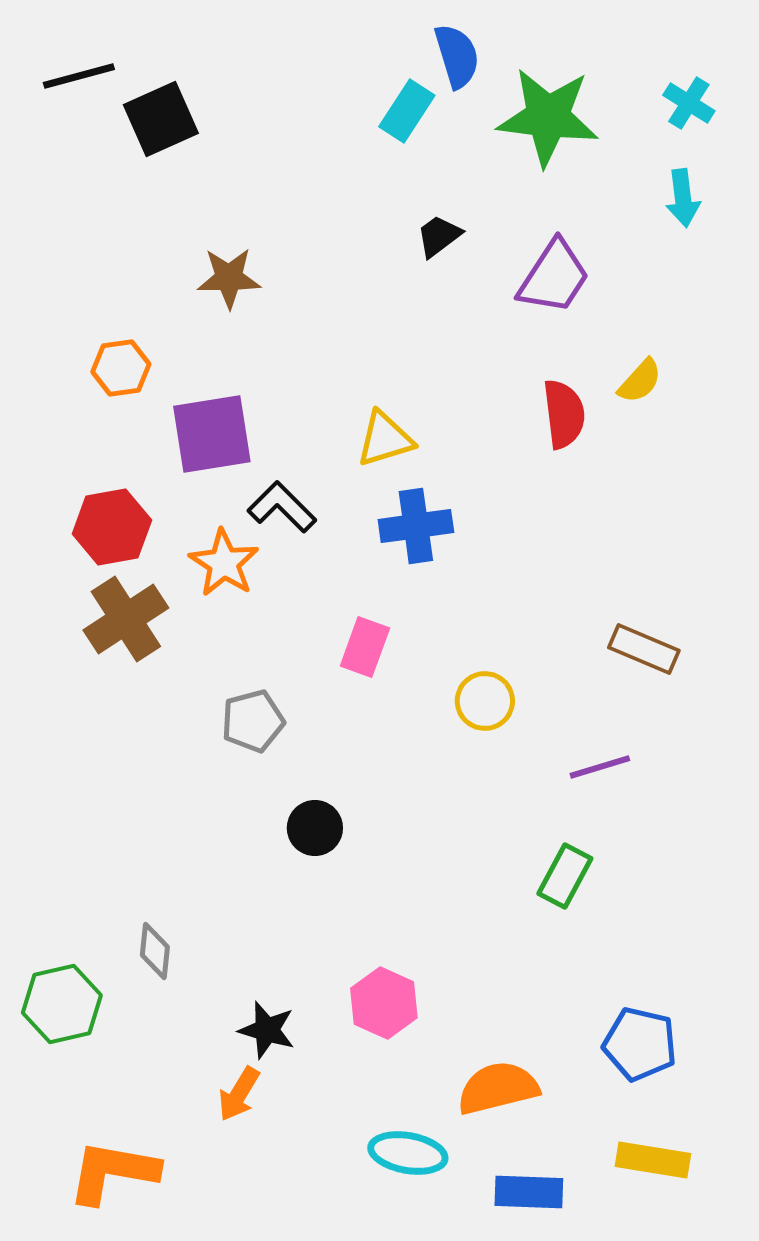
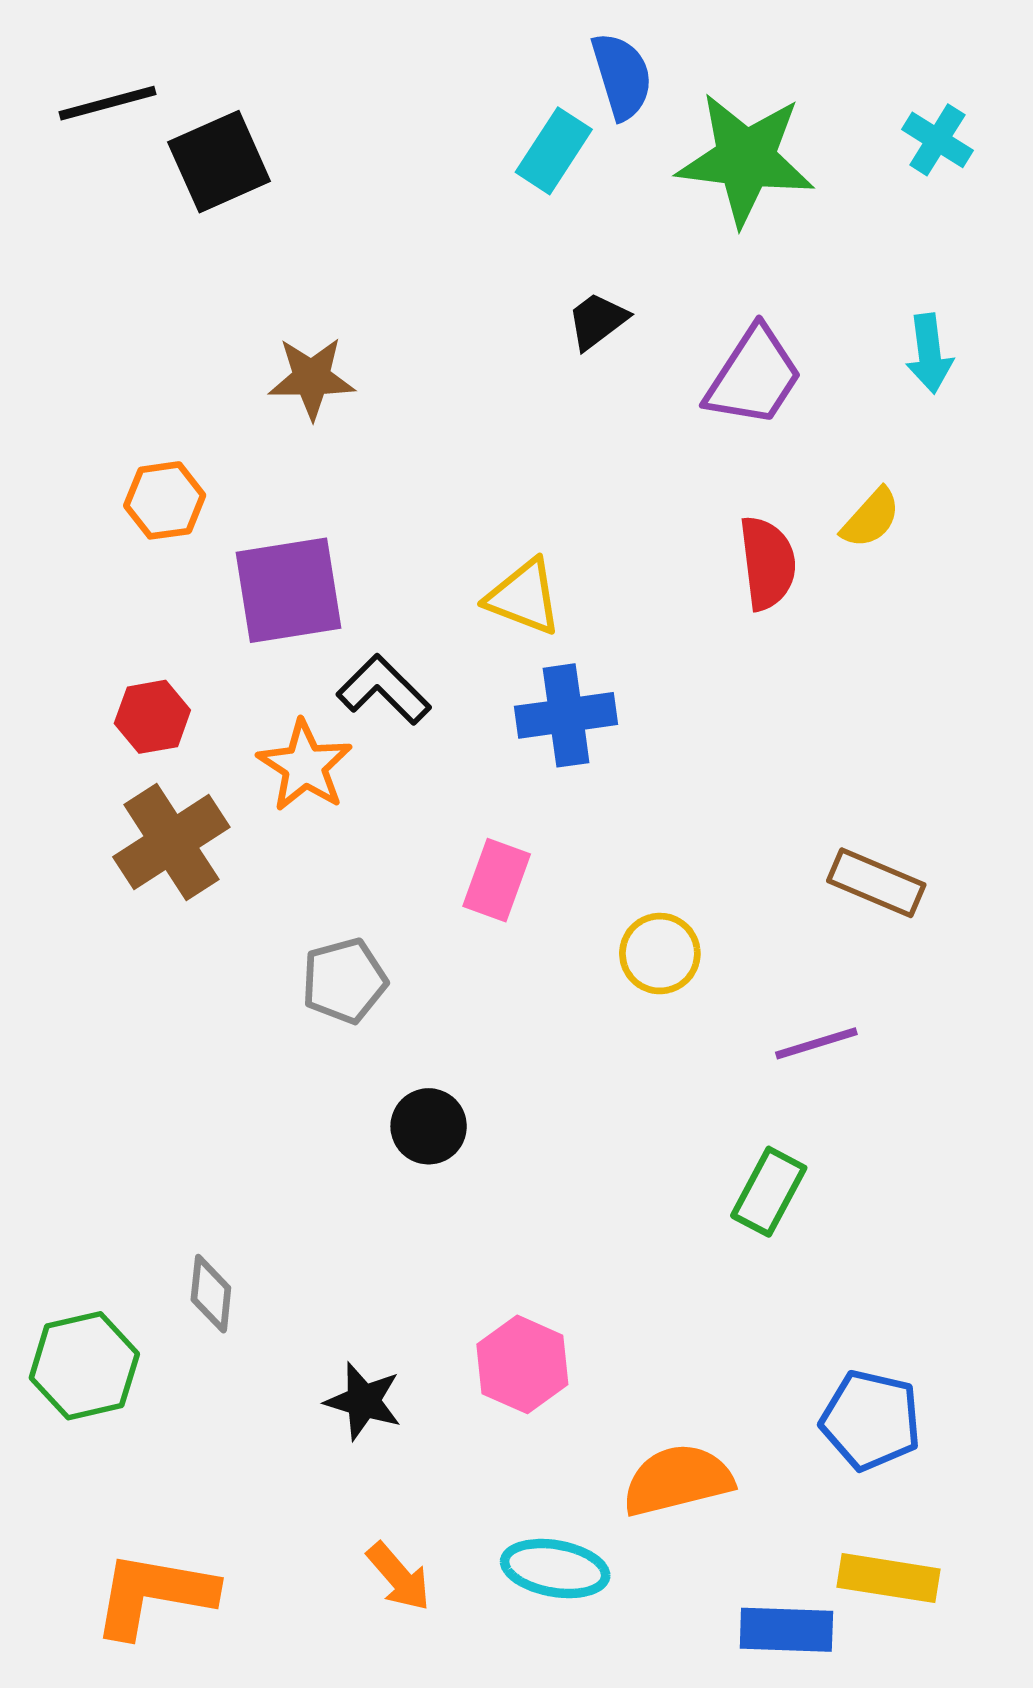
cyan arrow: (683, 198) -> (929, 354), moved
yellow triangle: (385, 439) -> (524, 597), turned 38
red hexagon: (112, 527) -> (152, 717), size x0.7
orange arrow: (239, 1094) -> (399, 1577), moved, turned -72
blue rectangle: (529, 1192) -> (786, 1630), moved

